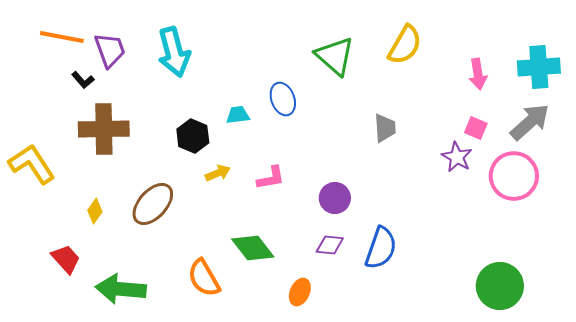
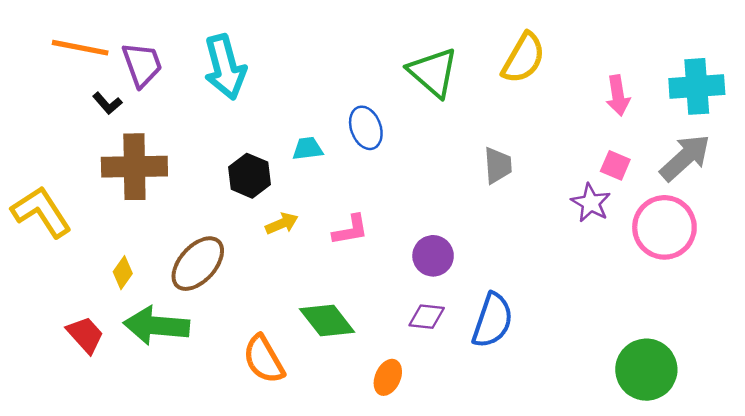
green arrow: (121, 289) -> (156, 326), moved

